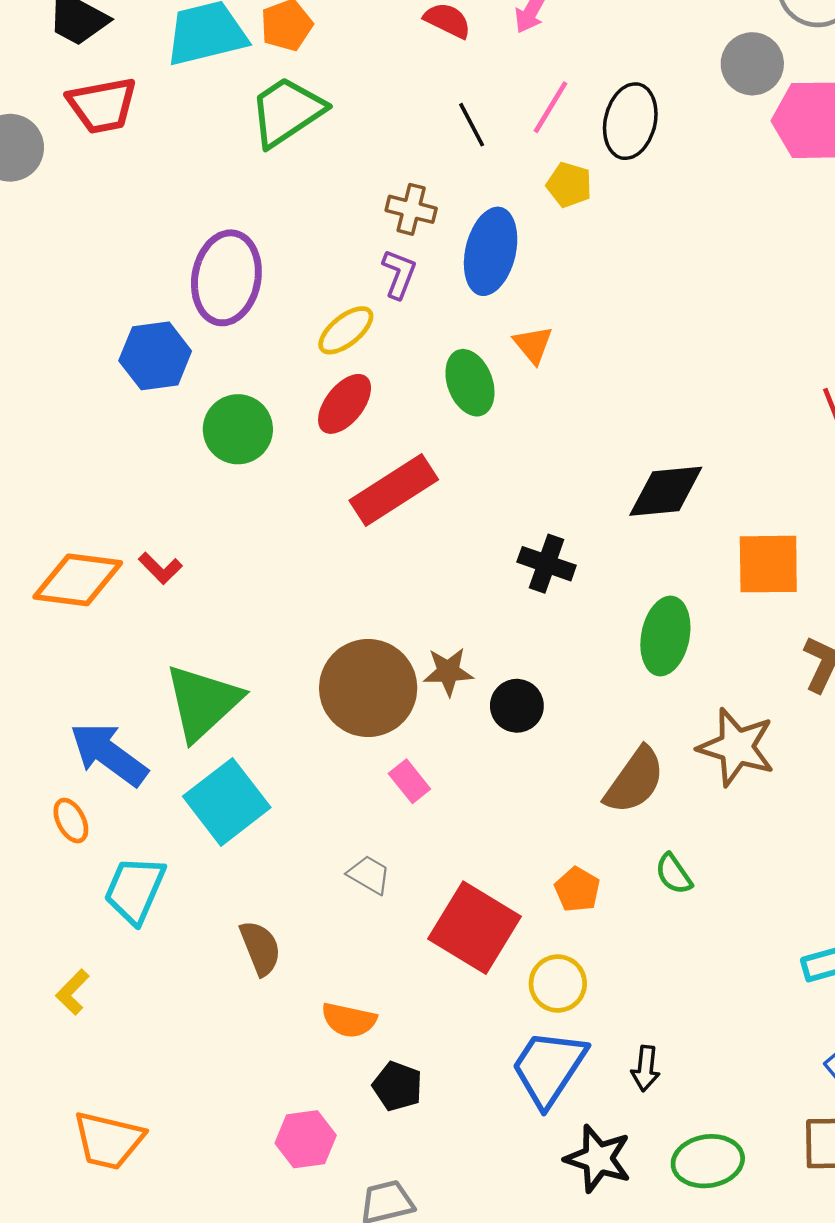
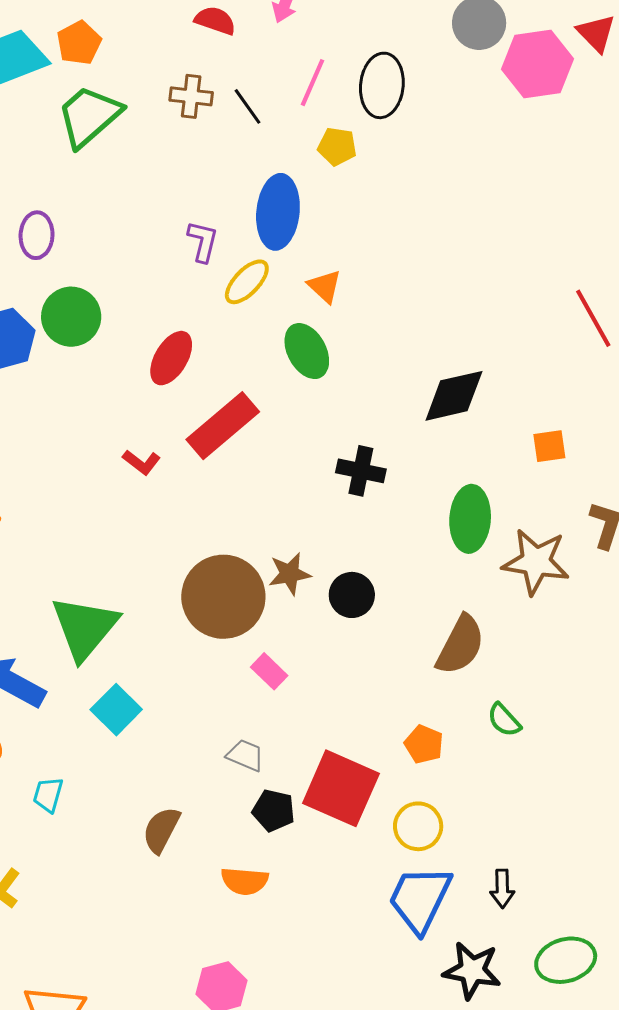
brown cross: (411, 209) -> (191, 96), moved
purple ellipse: (226, 278) -> (37, 235), moved, size x0.6
yellow ellipse: (346, 330) -> (247, 282), moved
green ellipse: (470, 383) -> (307, 351), moved
green circle: (238, 429) -> (71, 317), moved
orange square: (768, 564) -> (549, 446), size x0.6
red L-shape: (160, 568) -> (142, 462), moved
brown star: (736, 747) -> (536, 562), moved
cyan square: (227, 802) -> (116, 710), size x0.7
cyan trapezoid: (135, 890) -> (48, 795), size x0.6
brown semicircle: (260, 948) -> (161, 830), turned -123
black pentagon: (397, 1086) -> (274, 810), moved

